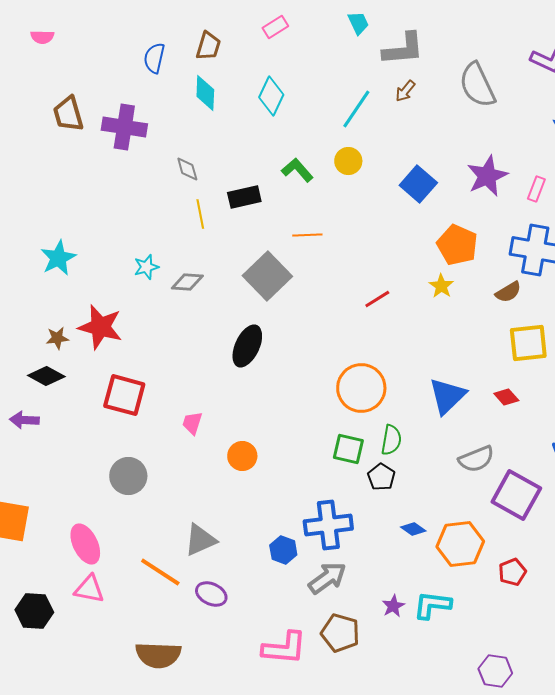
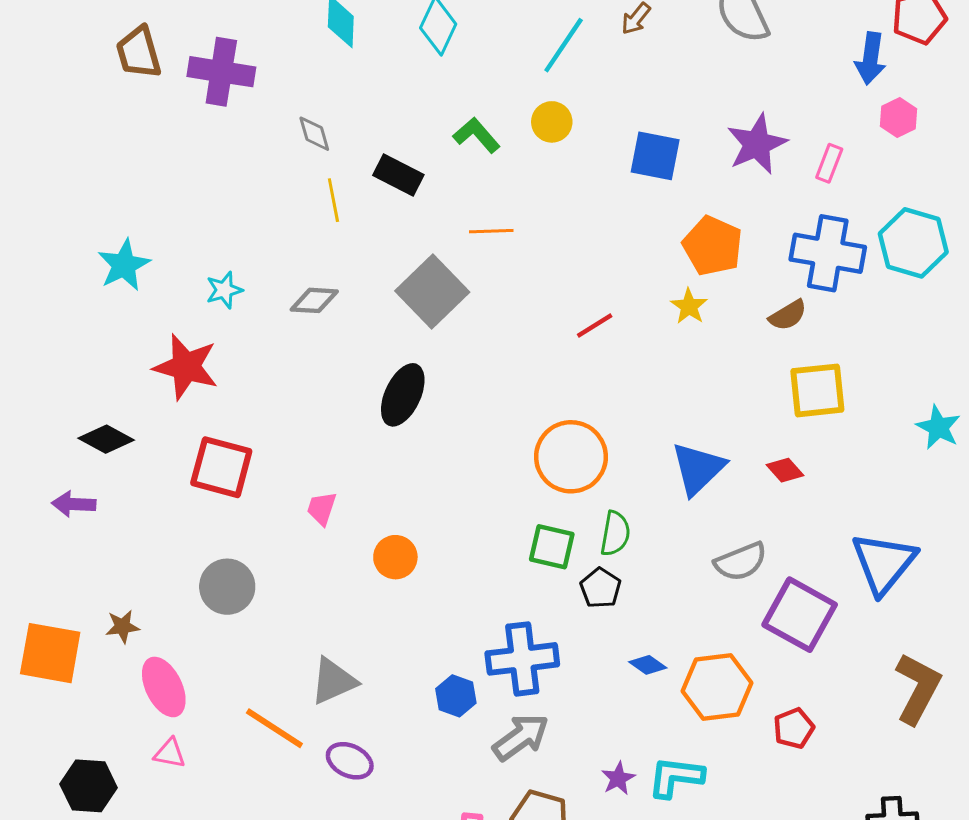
blue square: (418, 184) -> (655, 156), turned -30
black rectangle: (244, 197) -> (398, 175), turned 40
cyan star: (146, 267) -> (224, 290), moved
brown star: (57, 338) -> (122, 626), moved
pink triangle: (89, 589) -> (170, 753), size x0.7

